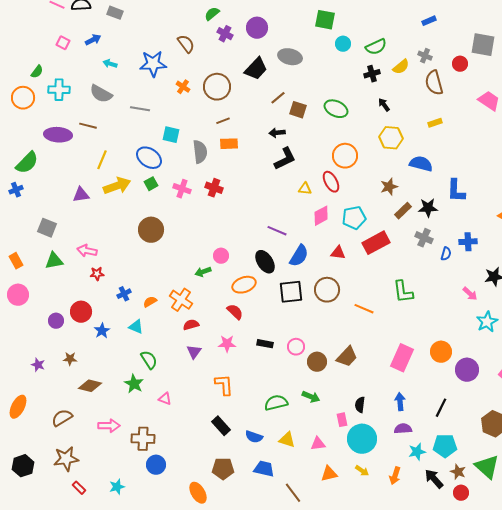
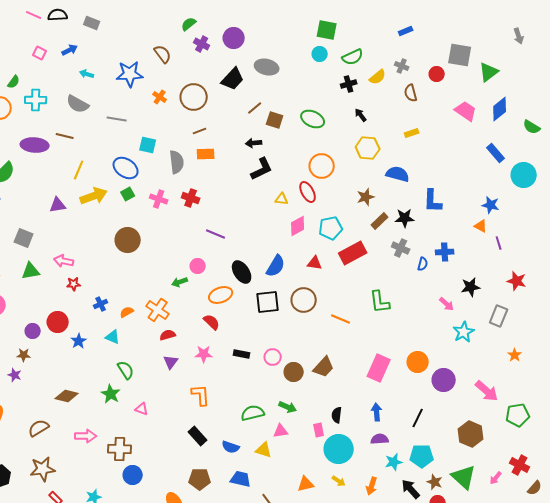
green square: (325, 20) -> (327, 30), moved
brown semicircle: (434, 83) -> (411, 93), size x0.7
purple line: (277, 231) -> (216, 234), moved
brown star: (70, 359) -> (24, 355), moved
pink triangle: (318, 444) -> (281, 431), moved

